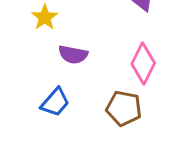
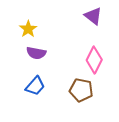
purple semicircle: (73, 55) -> (36, 53), moved

